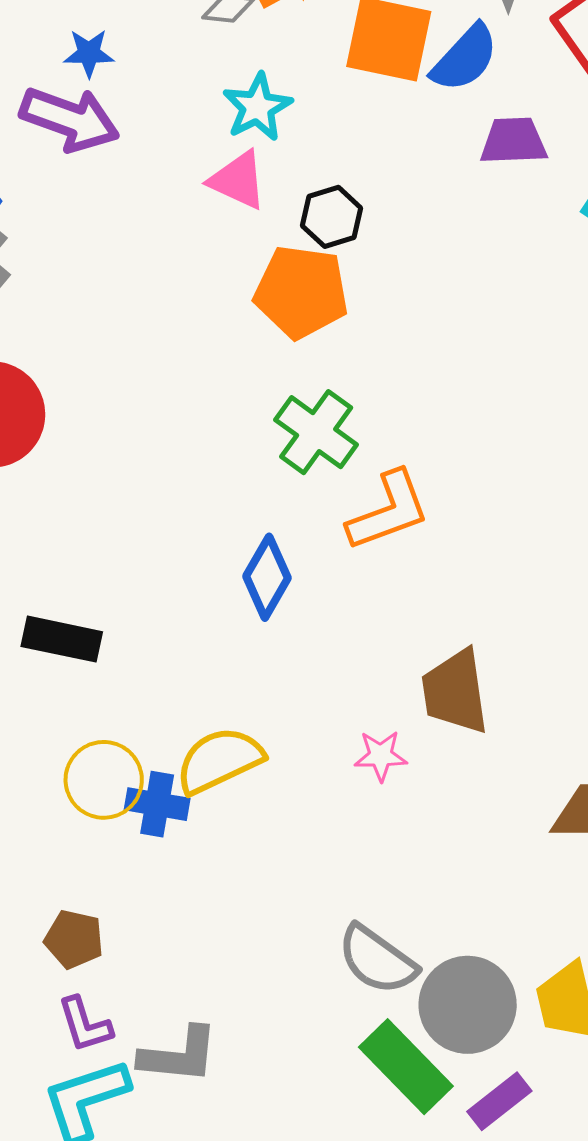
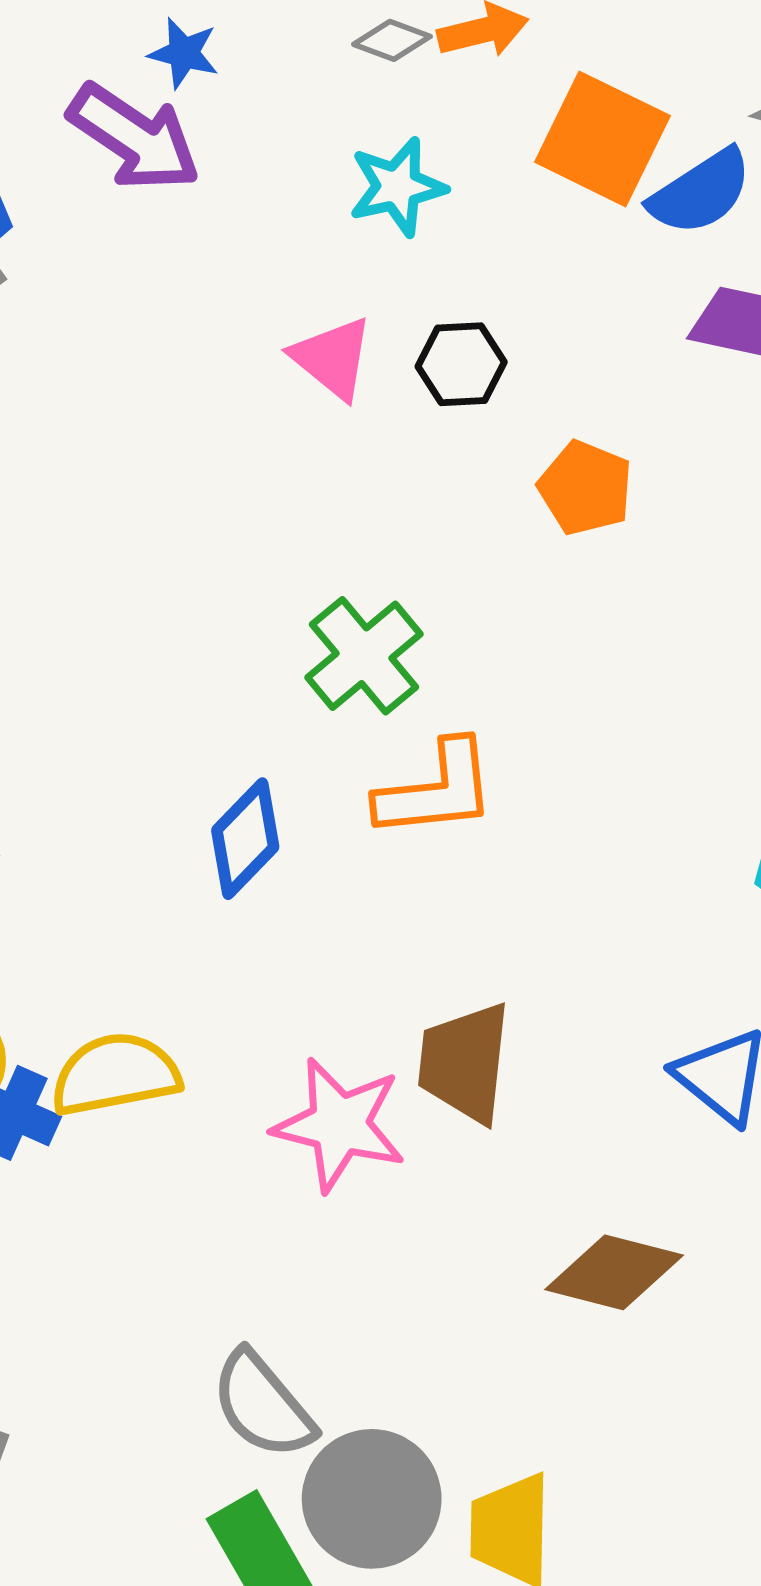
pink triangle: (238, 180) -> (332, 358), moved
orange pentagon: (301, 292) -> (585, 488), moved, size x0.7
pink star: (381, 756) -> (339, 1125), size x1.8

